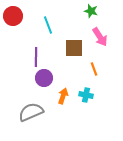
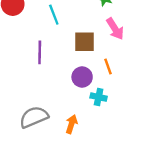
purple circle: (44, 78) -> (82, 77), moved
orange arrow: (63, 96) -> (71, 124), moved

